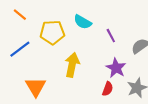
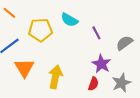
yellow arrow: (72, 65) -> (55, 77), moved
orange triangle: (36, 87) -> (24, 68), moved

